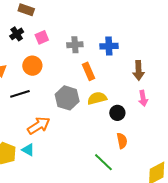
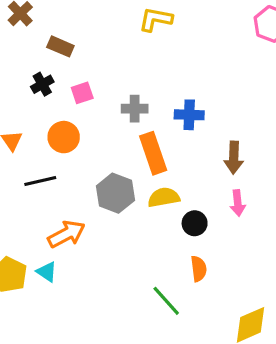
orange rectangle: (89, 71) -> (153, 153), size x1.4

